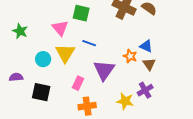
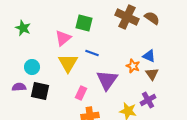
pink triangle: (60, 28) -> (63, 38), turned 30
green star: (20, 31) -> (23, 28), moved
cyan circle: (43, 59) -> (32, 67), moved
black square: (41, 92) -> (40, 91), moved

